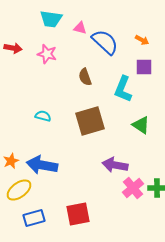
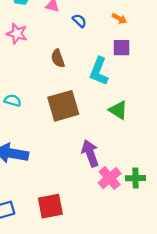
blue semicircle: (105, 42) -> (79, 21), size x0.5
purple arrow: (115, 165) -> (90, 153), turned 60

